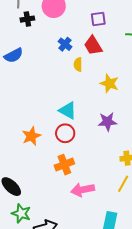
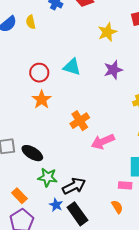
yellow semicircle: (78, 64) -> (31, 22), moved
yellow star: (109, 84) -> (107, 32), turned -30
red circle: (65, 133) -> (39, 73), moved

